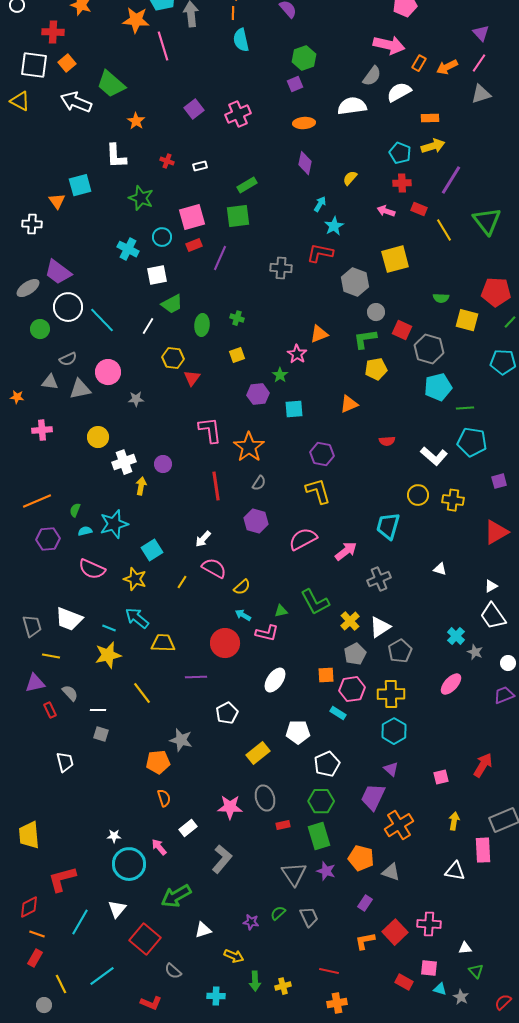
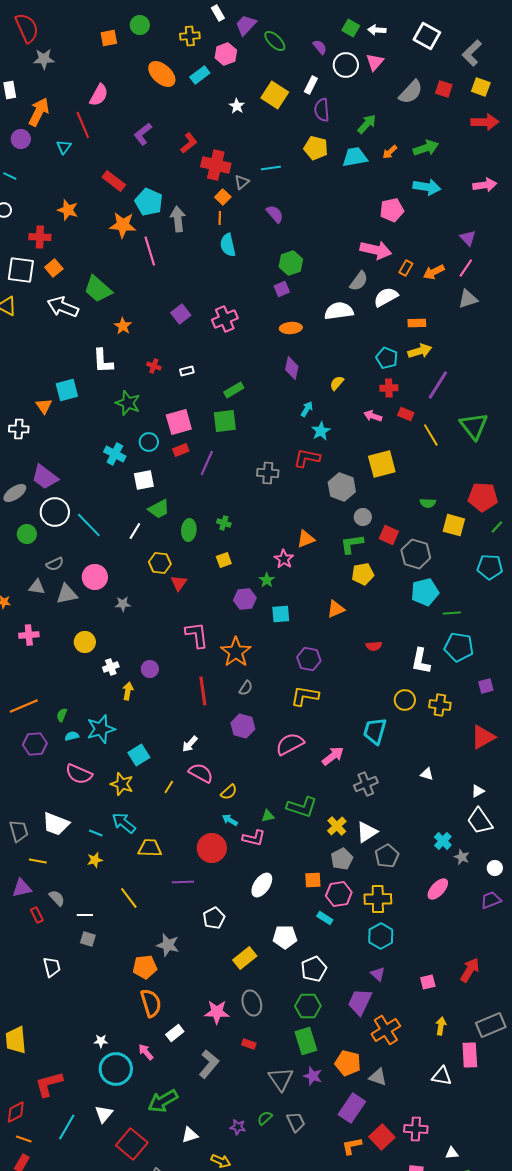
white L-shape: (434, 456) -> (421, 661), turned 60
white cross: (124, 462) -> (111, 667), size x0.7
yellow L-shape: (318, 491) -> (305, 696), turned -64
green L-shape: (315, 602) -> (302, 807), turned -44
yellow star: (108, 655) -> (95, 860), size x0.6
orange semicircle: (164, 798) -> (151, 1003), size x1.6
red rectangle: (283, 825) -> (249, 1044), moved, turned 32
purple rectangle: (365, 903) -> (352, 1108), size x1.8

